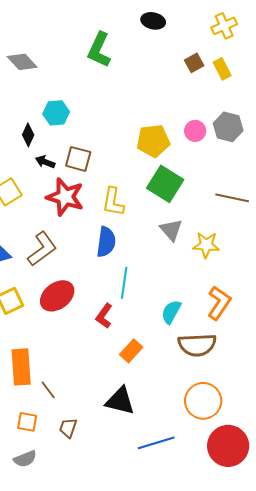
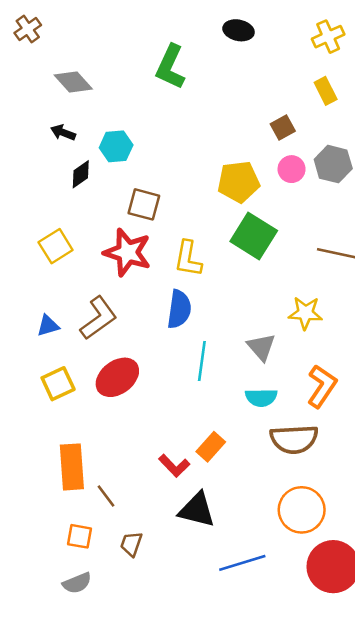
brown square: (194, 63) -> (283, 127), moved
black diamond: (28, 135) -> (81, 174), turned 30
black arrow: (45, 162) -> (63, 133), moved
gray triangle: (171, 230) -> (261, 347), moved
cyan semicircle: (171, 312) -> (261, 398), turned -120
red L-shape: (104, 316) -> (174, 466), moved, turned -80

